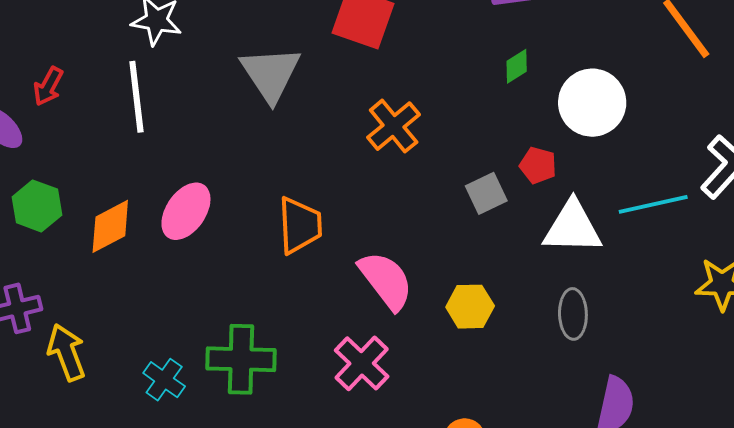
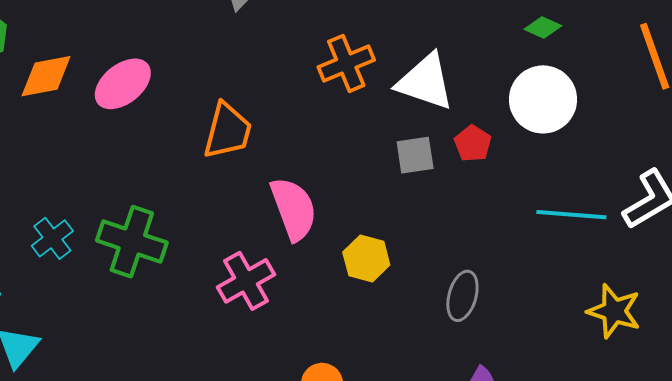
green diamond: (517, 66) -> (543, 27), moved, turned 39
white triangle: (572, 227) -> (425, 82), moved

